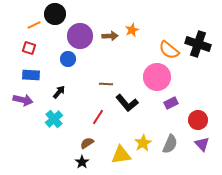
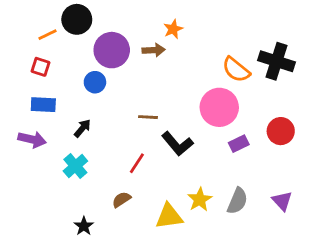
orange star: (132, 30) -> (173, 29), moved
red circle: (198, 120) -> (281, 131), moved
black star: (82, 162) -> (84, 226), moved

